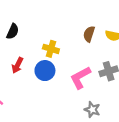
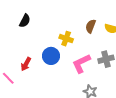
yellow cross: (51, 49) -> (66, 39), moved
red arrow: (17, 65) -> (26, 64), moved

